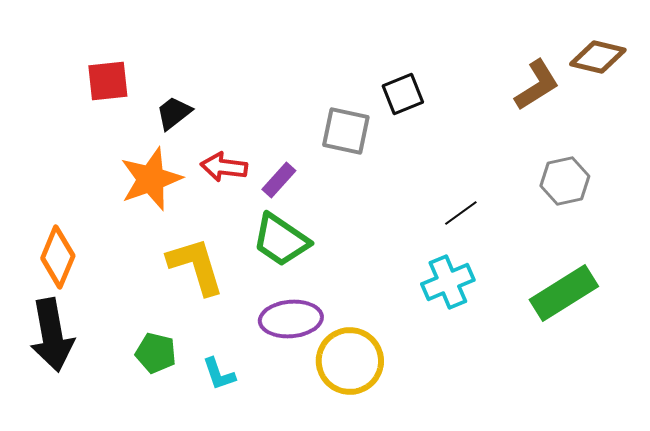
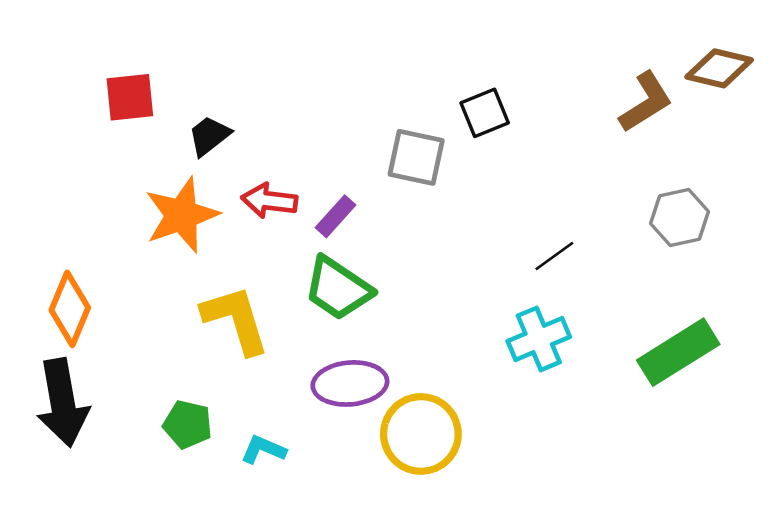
cyan L-shape: (219, 374) -> (263, 450), turned 132

